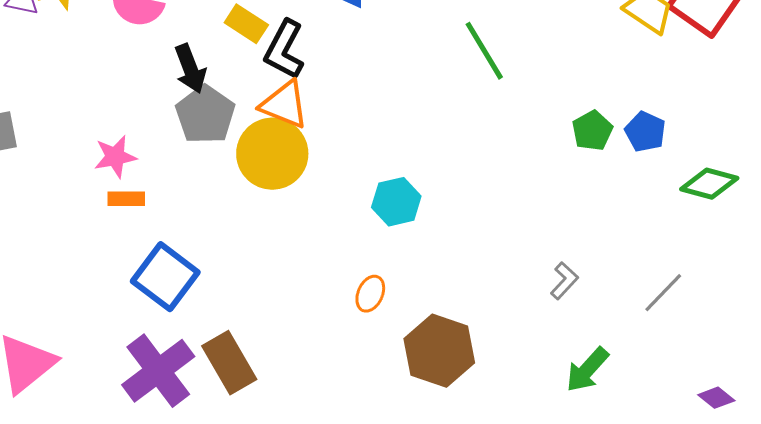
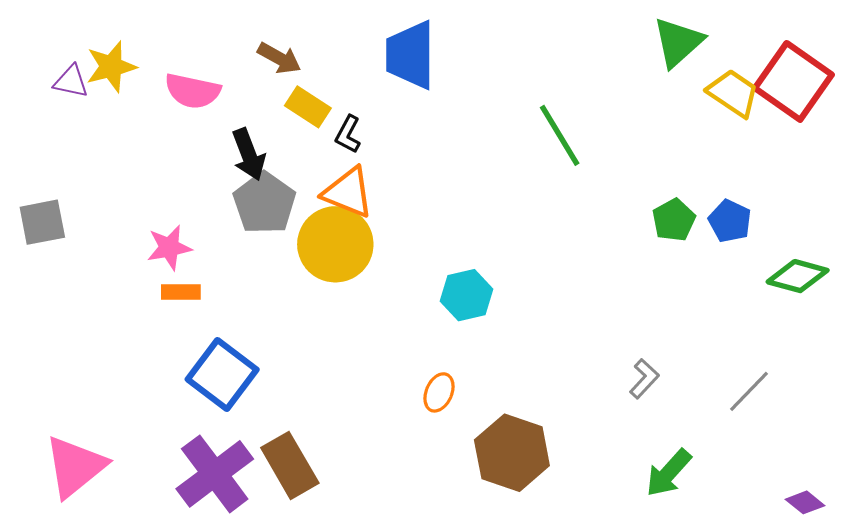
black L-shape: (284, 50) -> (348, 134), size x0.6

